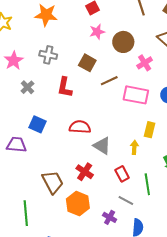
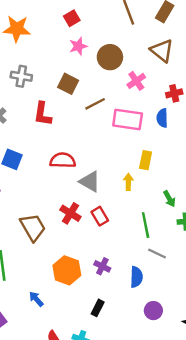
red rectangle: (122, 174) -> (100, 216), moved
gray line: (126, 201) -> (157, 253), moved
orange hexagon: (78, 204) -> (67, 270), moved

